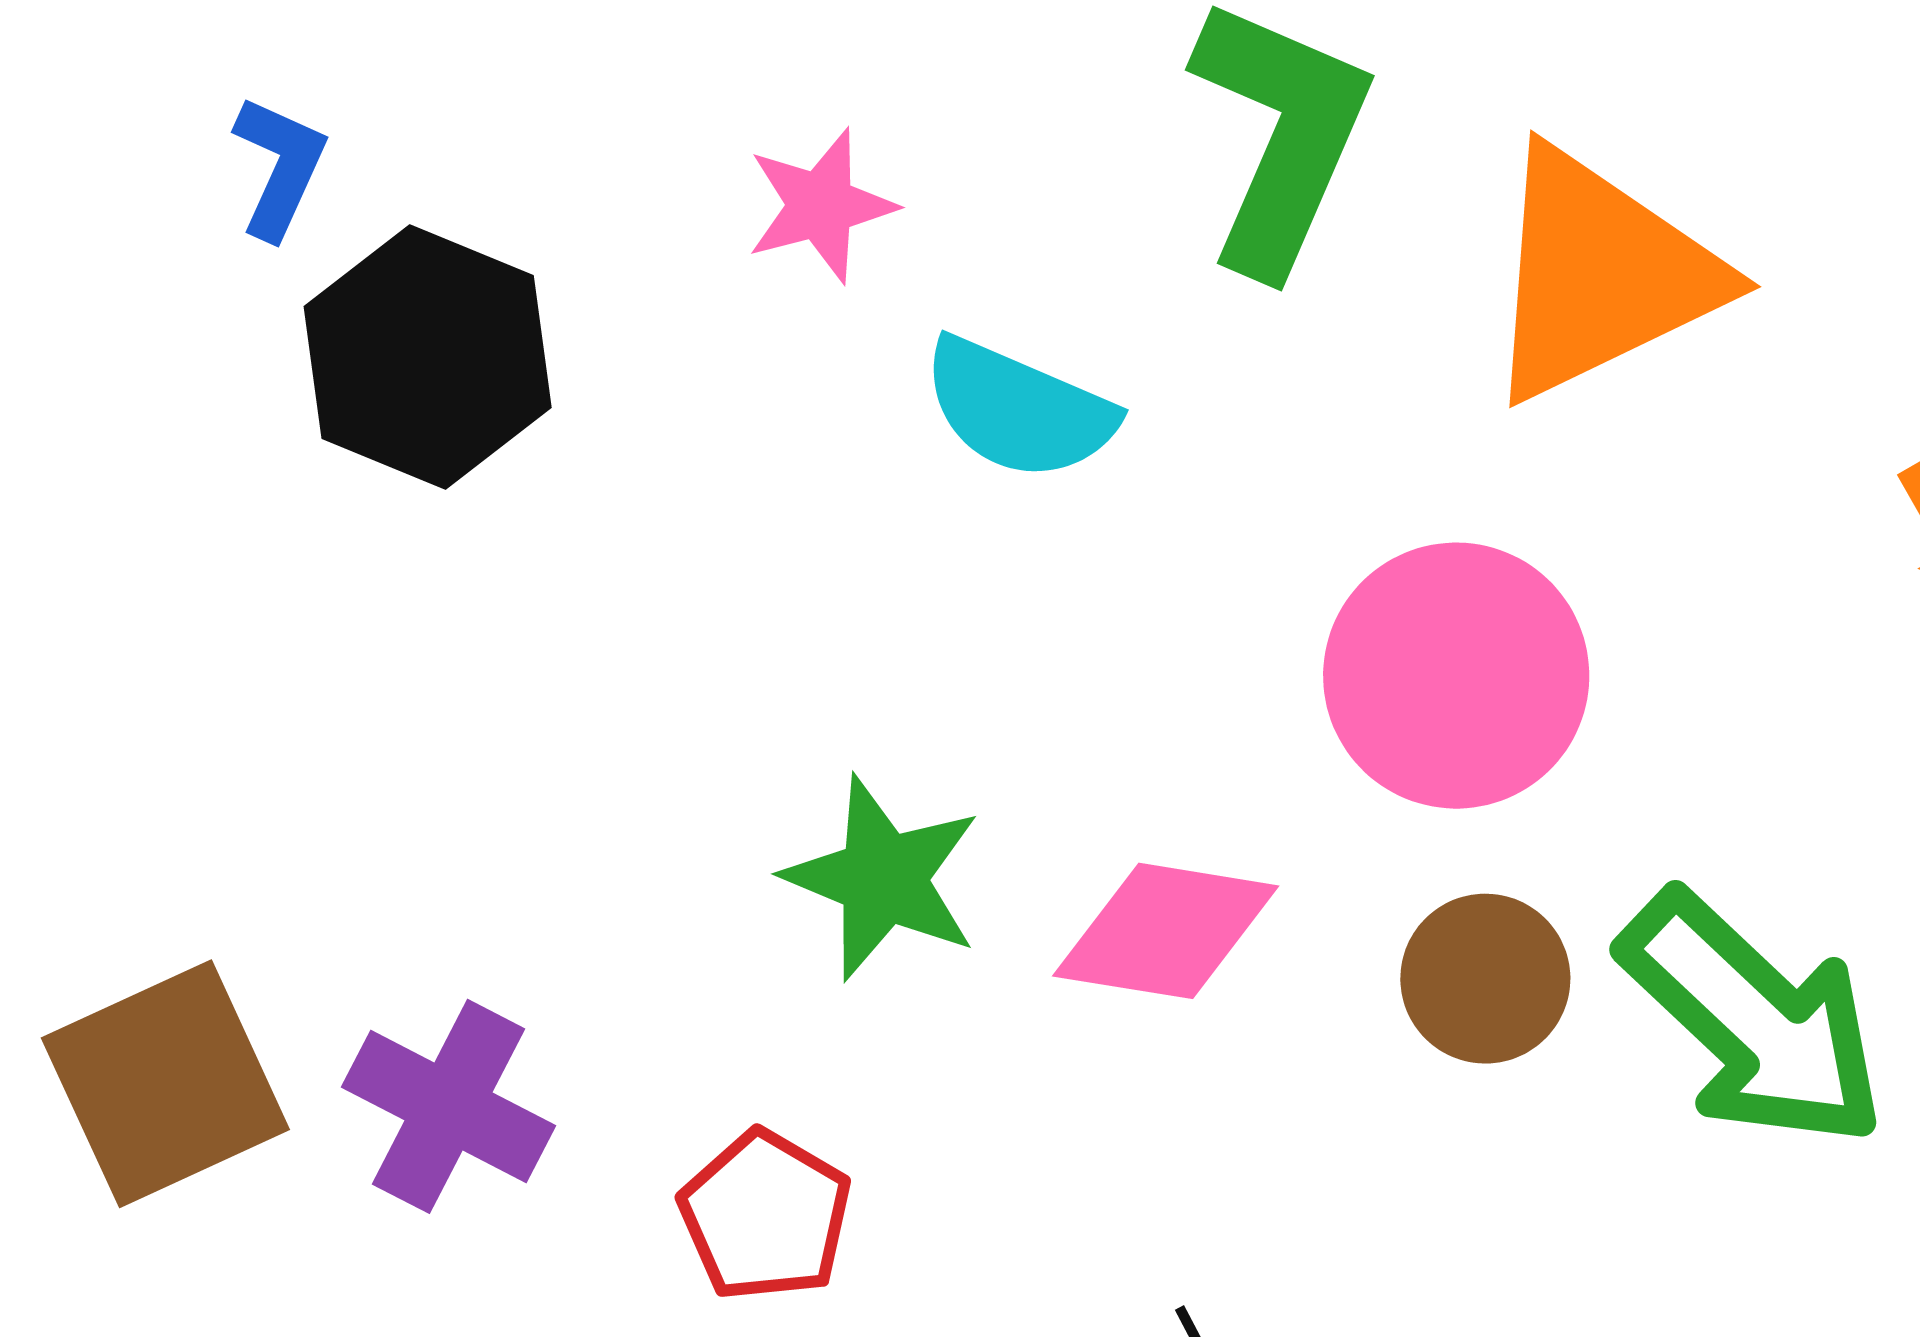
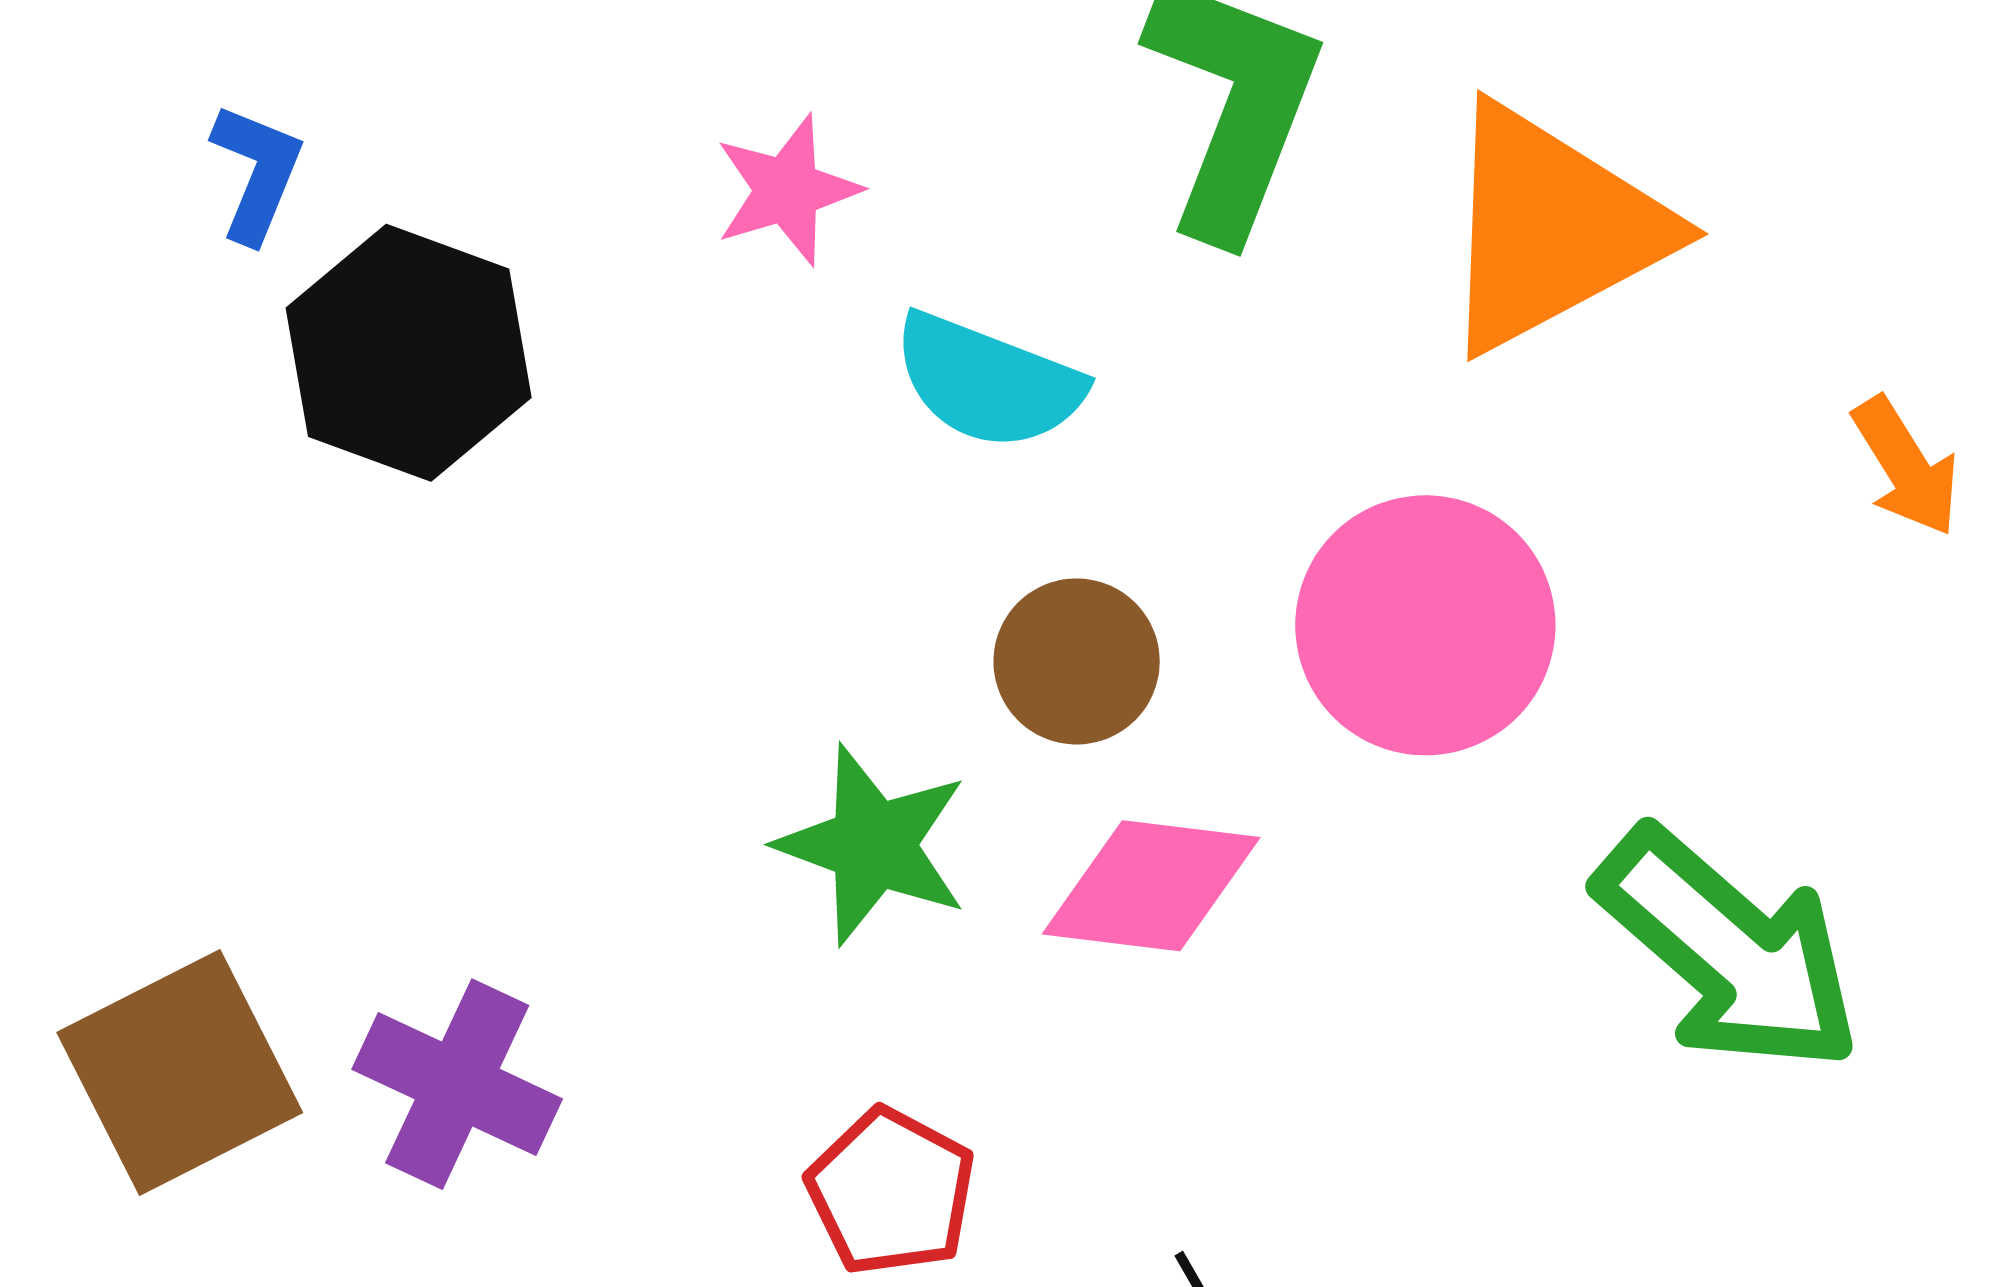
brown circle: (1485, 979) -> (1077, 661), moved
red pentagon: (765, 1216) -> (891, 1192), moved

